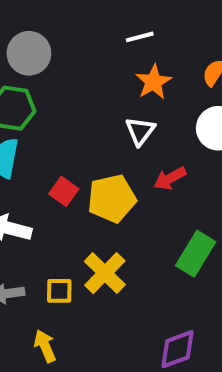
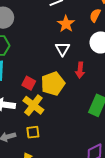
red arrow: (170, 178) -> (80, 70), turned -49
yellow cross: (105, 273) -> (33, 105), moved

